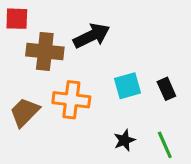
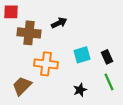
black arrow: (92, 36) -> (59, 23), size x0.7
brown trapezoid: (25, 112) -> (22, 86), moved
green line: (165, 145) -> (109, 82), moved

